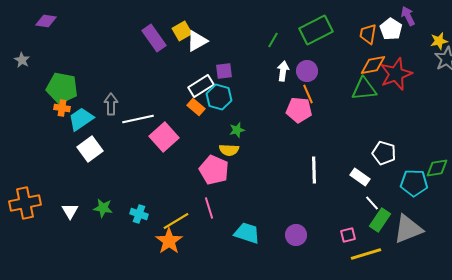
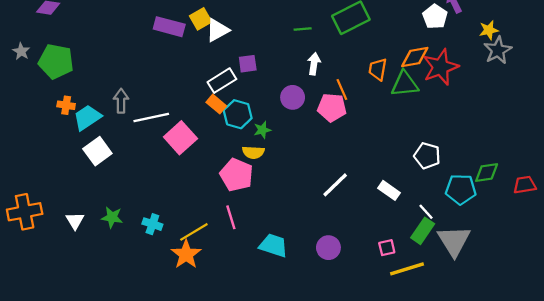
orange trapezoid: (368, 34) -> (378, 69), moved
purple rectangle: (154, 38) -> (169, 27), turned -40
green line: (273, 40) -> (303, 29), turned 56
purple circle: (307, 71) -> (293, 97), moved
green pentagon: (62, 88) -> (56, 61), moved
cyan hexagon: (219, 97) -> (238, 114), moved
white line: (314, 170) -> (335, 185), moved, turned 48
white rectangle: (360, 177) -> (389, 190), moved
white line: (372, 203) -> (426, 212), moved
gray triangle: (408, 229) -> (454, 241), turned -40

